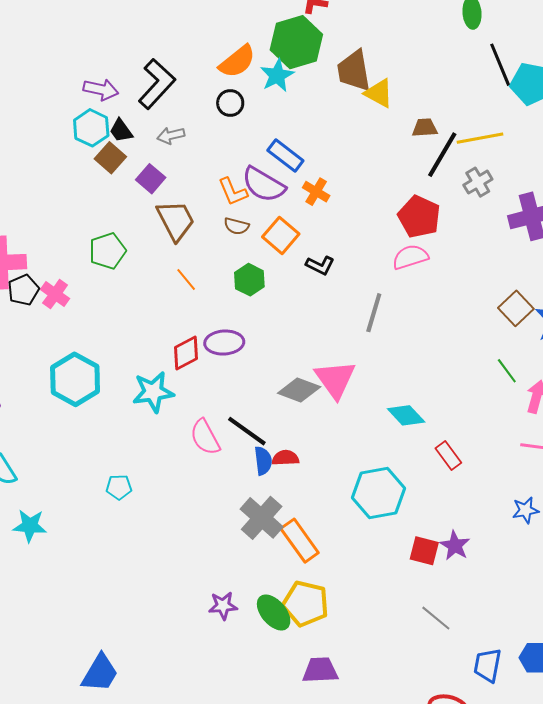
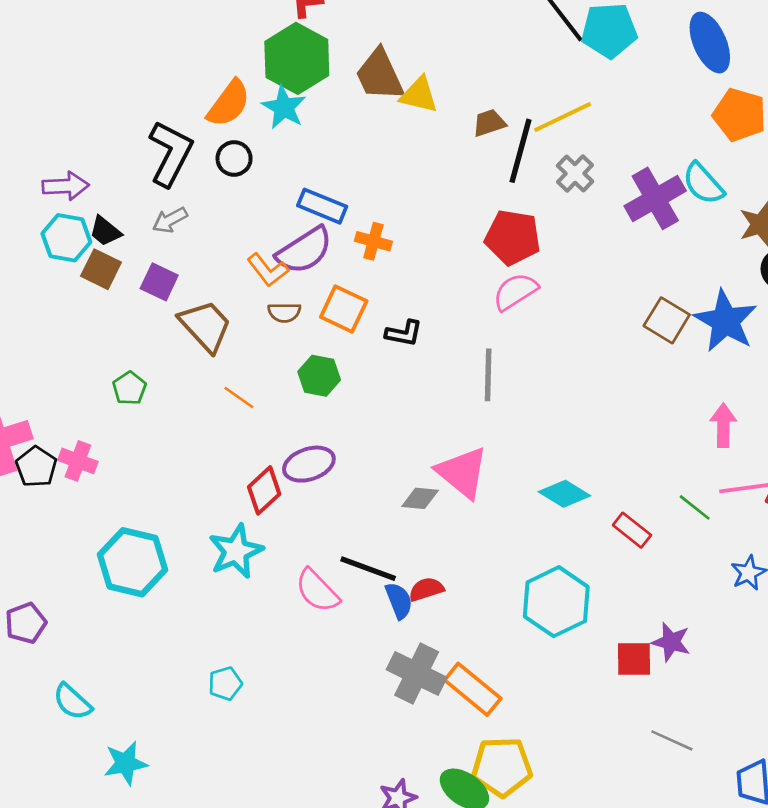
black L-shape: (157, 84) -> (171, 153), moved
purple semicircle: (264, 185) -> (304, 250), turned -48
green pentagon: (107, 251) -> (129, 388), size x0.7
green line: (507, 371) -> (695, 507), moved
gray diamond: (299, 390) -> (420, 498), size x0.7

